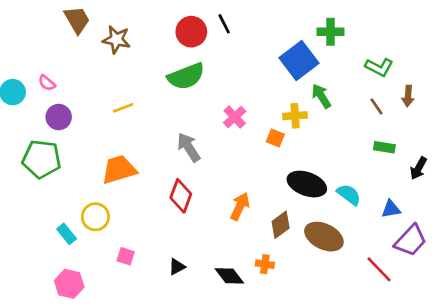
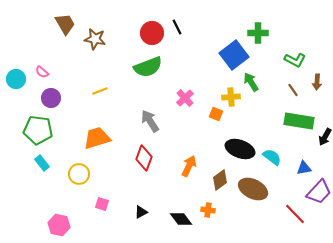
green rectangle: (384, 147) -> (299, 121), size x1.8
cyan rectangle: (67, 234) -> (42, 163), moved

